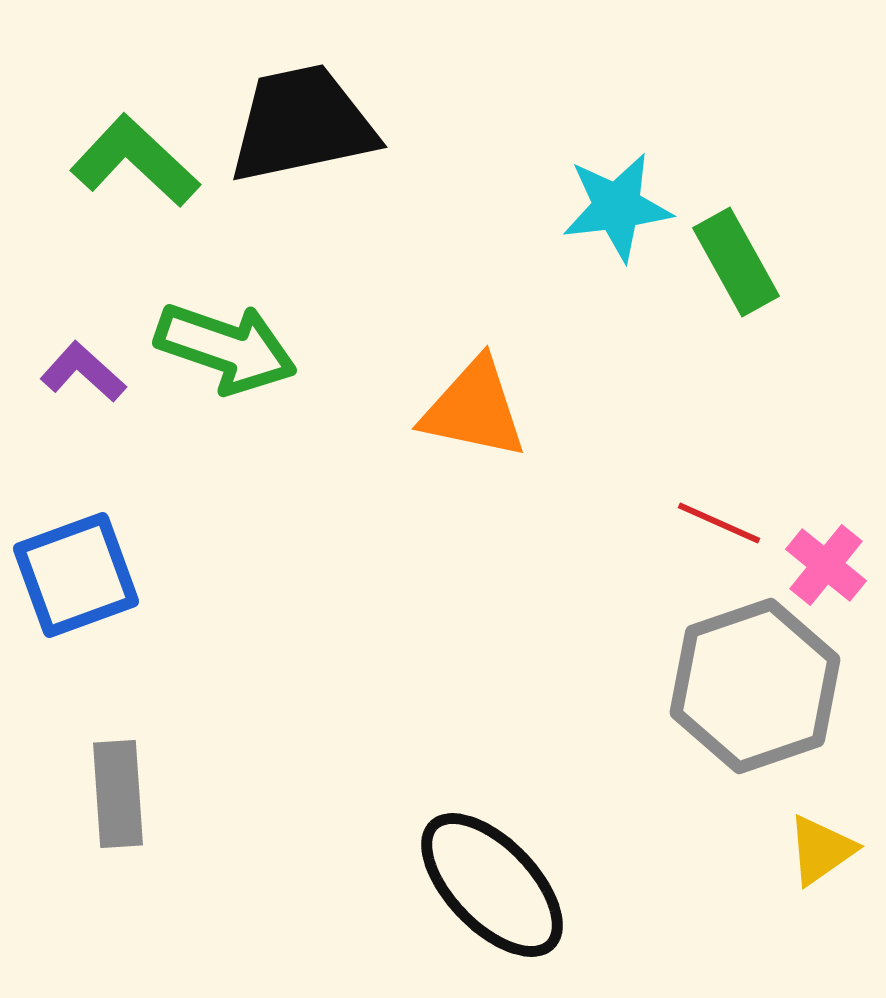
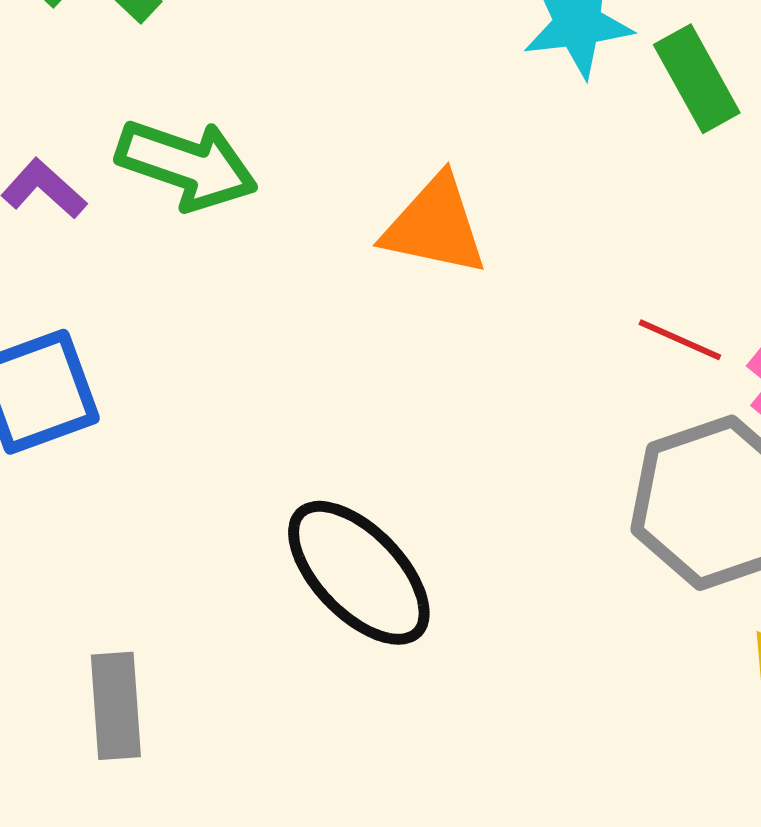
gray rectangle: (118, 794) -> (116, 706), moved
black ellipse: (492, 885) -> (359, 573), moved

